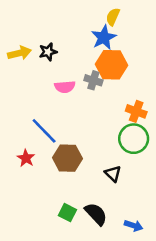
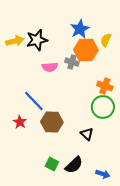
yellow semicircle: (113, 17) -> (106, 40), moved
black star: (48, 52) -> (37, 40), size x1.5
black semicircle: (96, 214) -> (74, 165), turned 90

